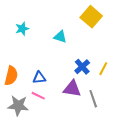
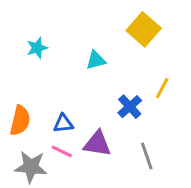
cyan triangle: (60, 37) -> (96, 60), turned -32
yellow line: (103, 69) -> (162, 88), moved
purple triangle: (72, 89) -> (97, 144), moved

